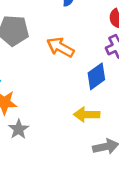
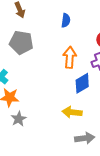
orange arrow: (60, 47) -> (70, 57), moved, turned 60

